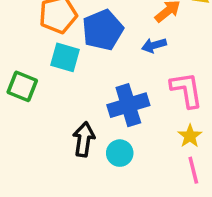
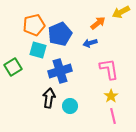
green square: (22, 86) -> (13, 67), turned 36
blue cross: (128, 105) -> (60, 71), moved

